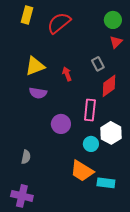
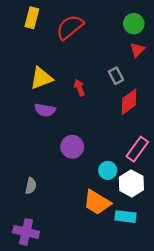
pink rectangle: (90, 110) -> (137, 149), moved, turned 30
white hexagon: (111, 133) -> (131, 183), moved

